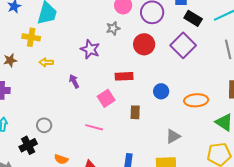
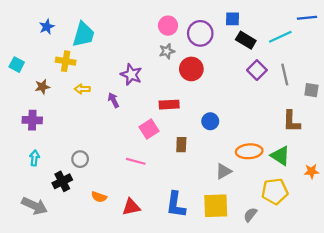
gray star: (113, 28) -> (167, 51), moved
purple square: (183, 45) -> (257, 70), moved, size x0.7
purple arrow: (74, 81) -> (113, 100), moved
orange ellipse: (196, 100) -> (249, 151), moved

